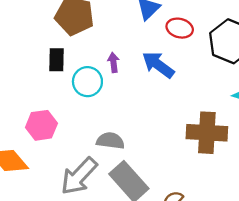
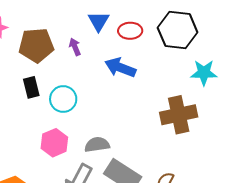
purple arrow: (113, 62) -> (75, 47), moved
pink hexagon: (41, 125) -> (54, 143), moved

